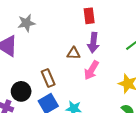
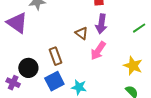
brown triangle: (74, 53) -> (82, 33), turned 32

